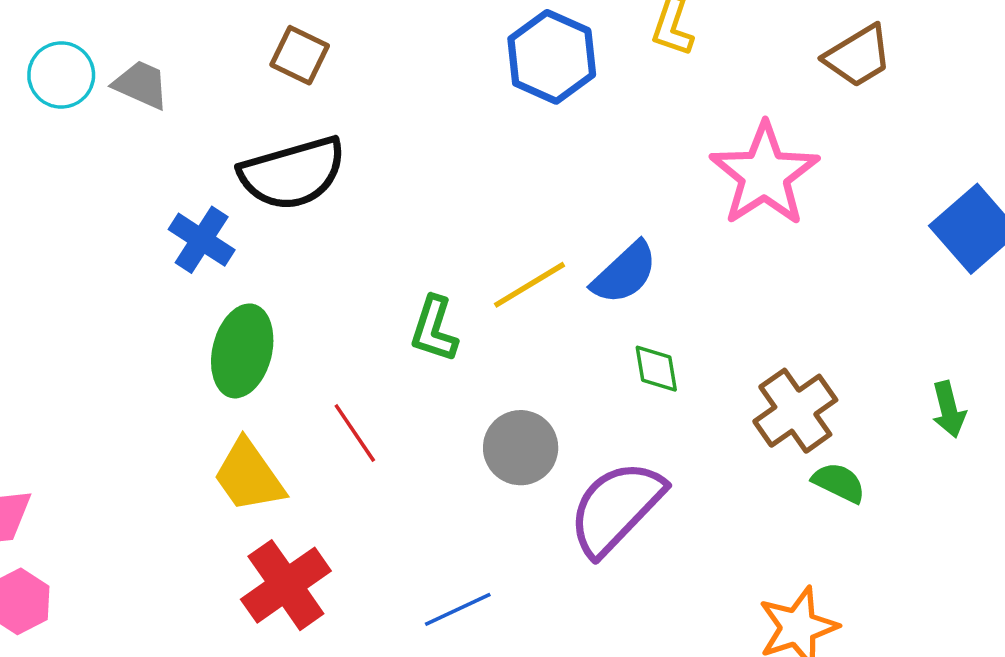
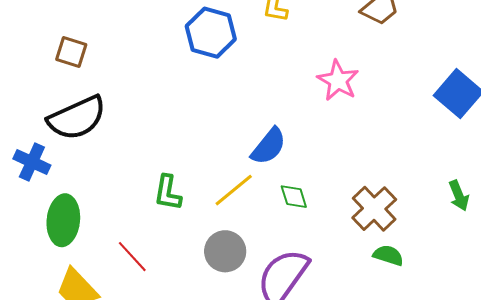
pink star: (764, 174) -> (338, 80), size x0.7
yellow line: (529, 285) -> (234, 190), moved
green semicircle: (839, 483) -> (388, 255), moved

